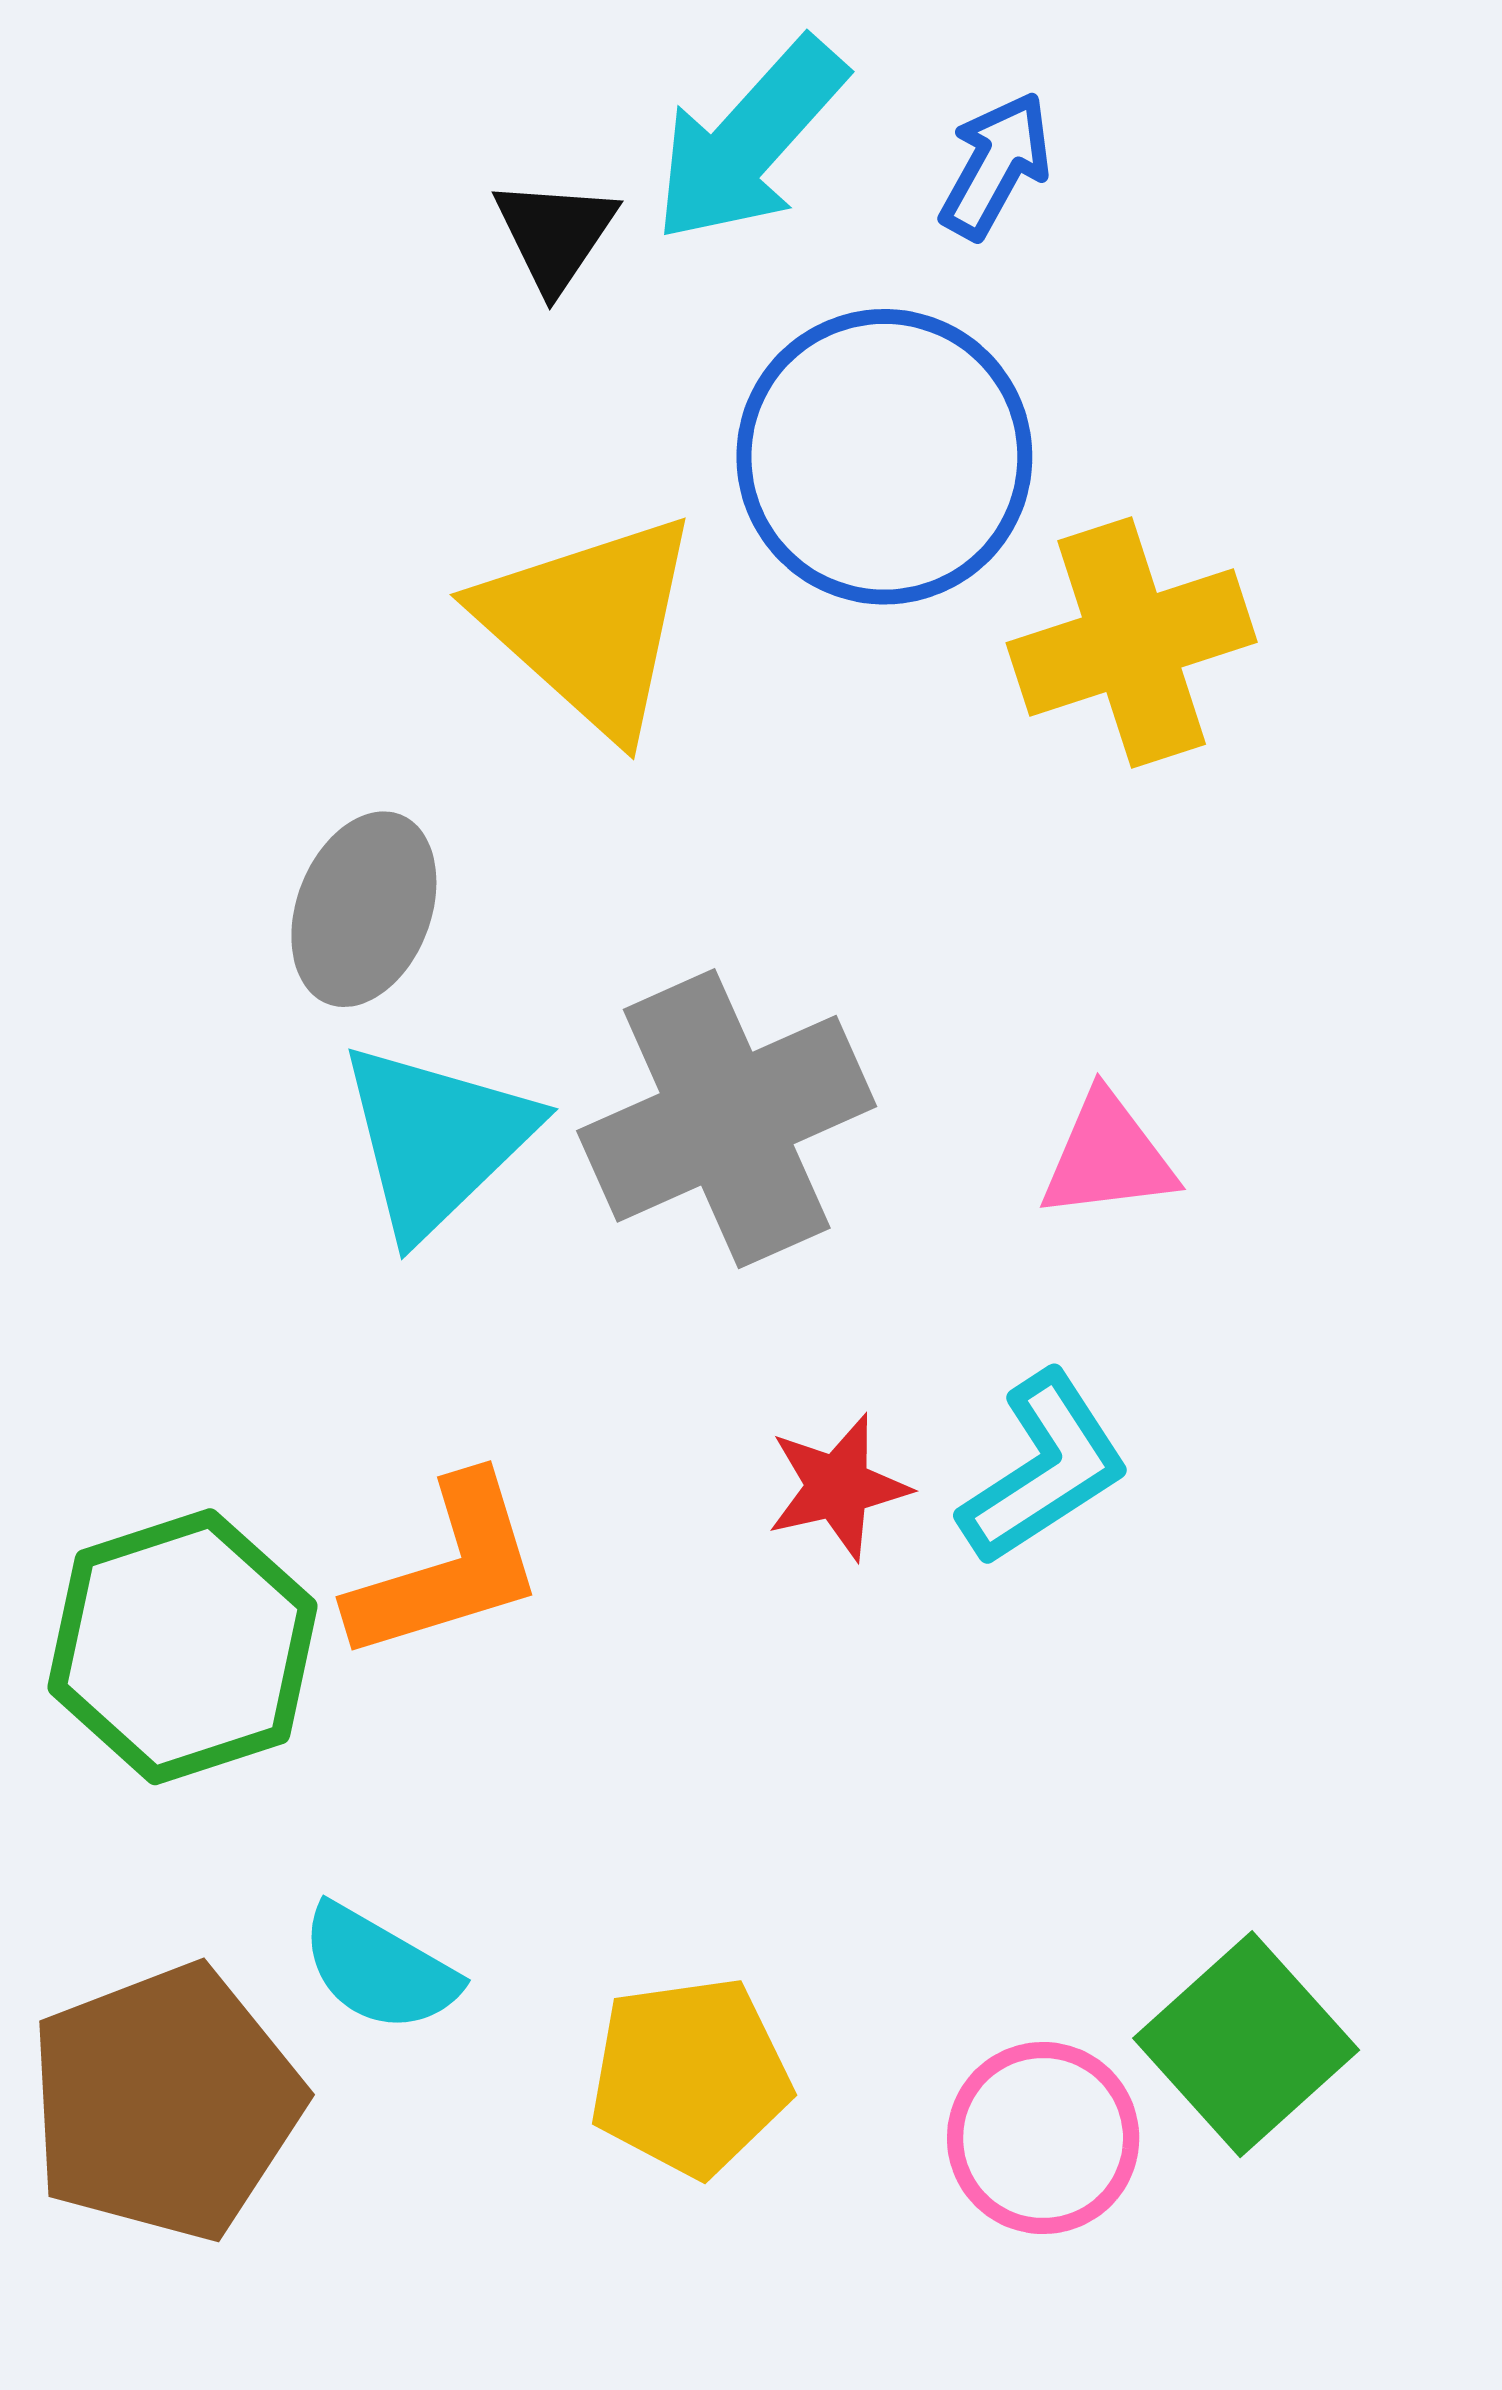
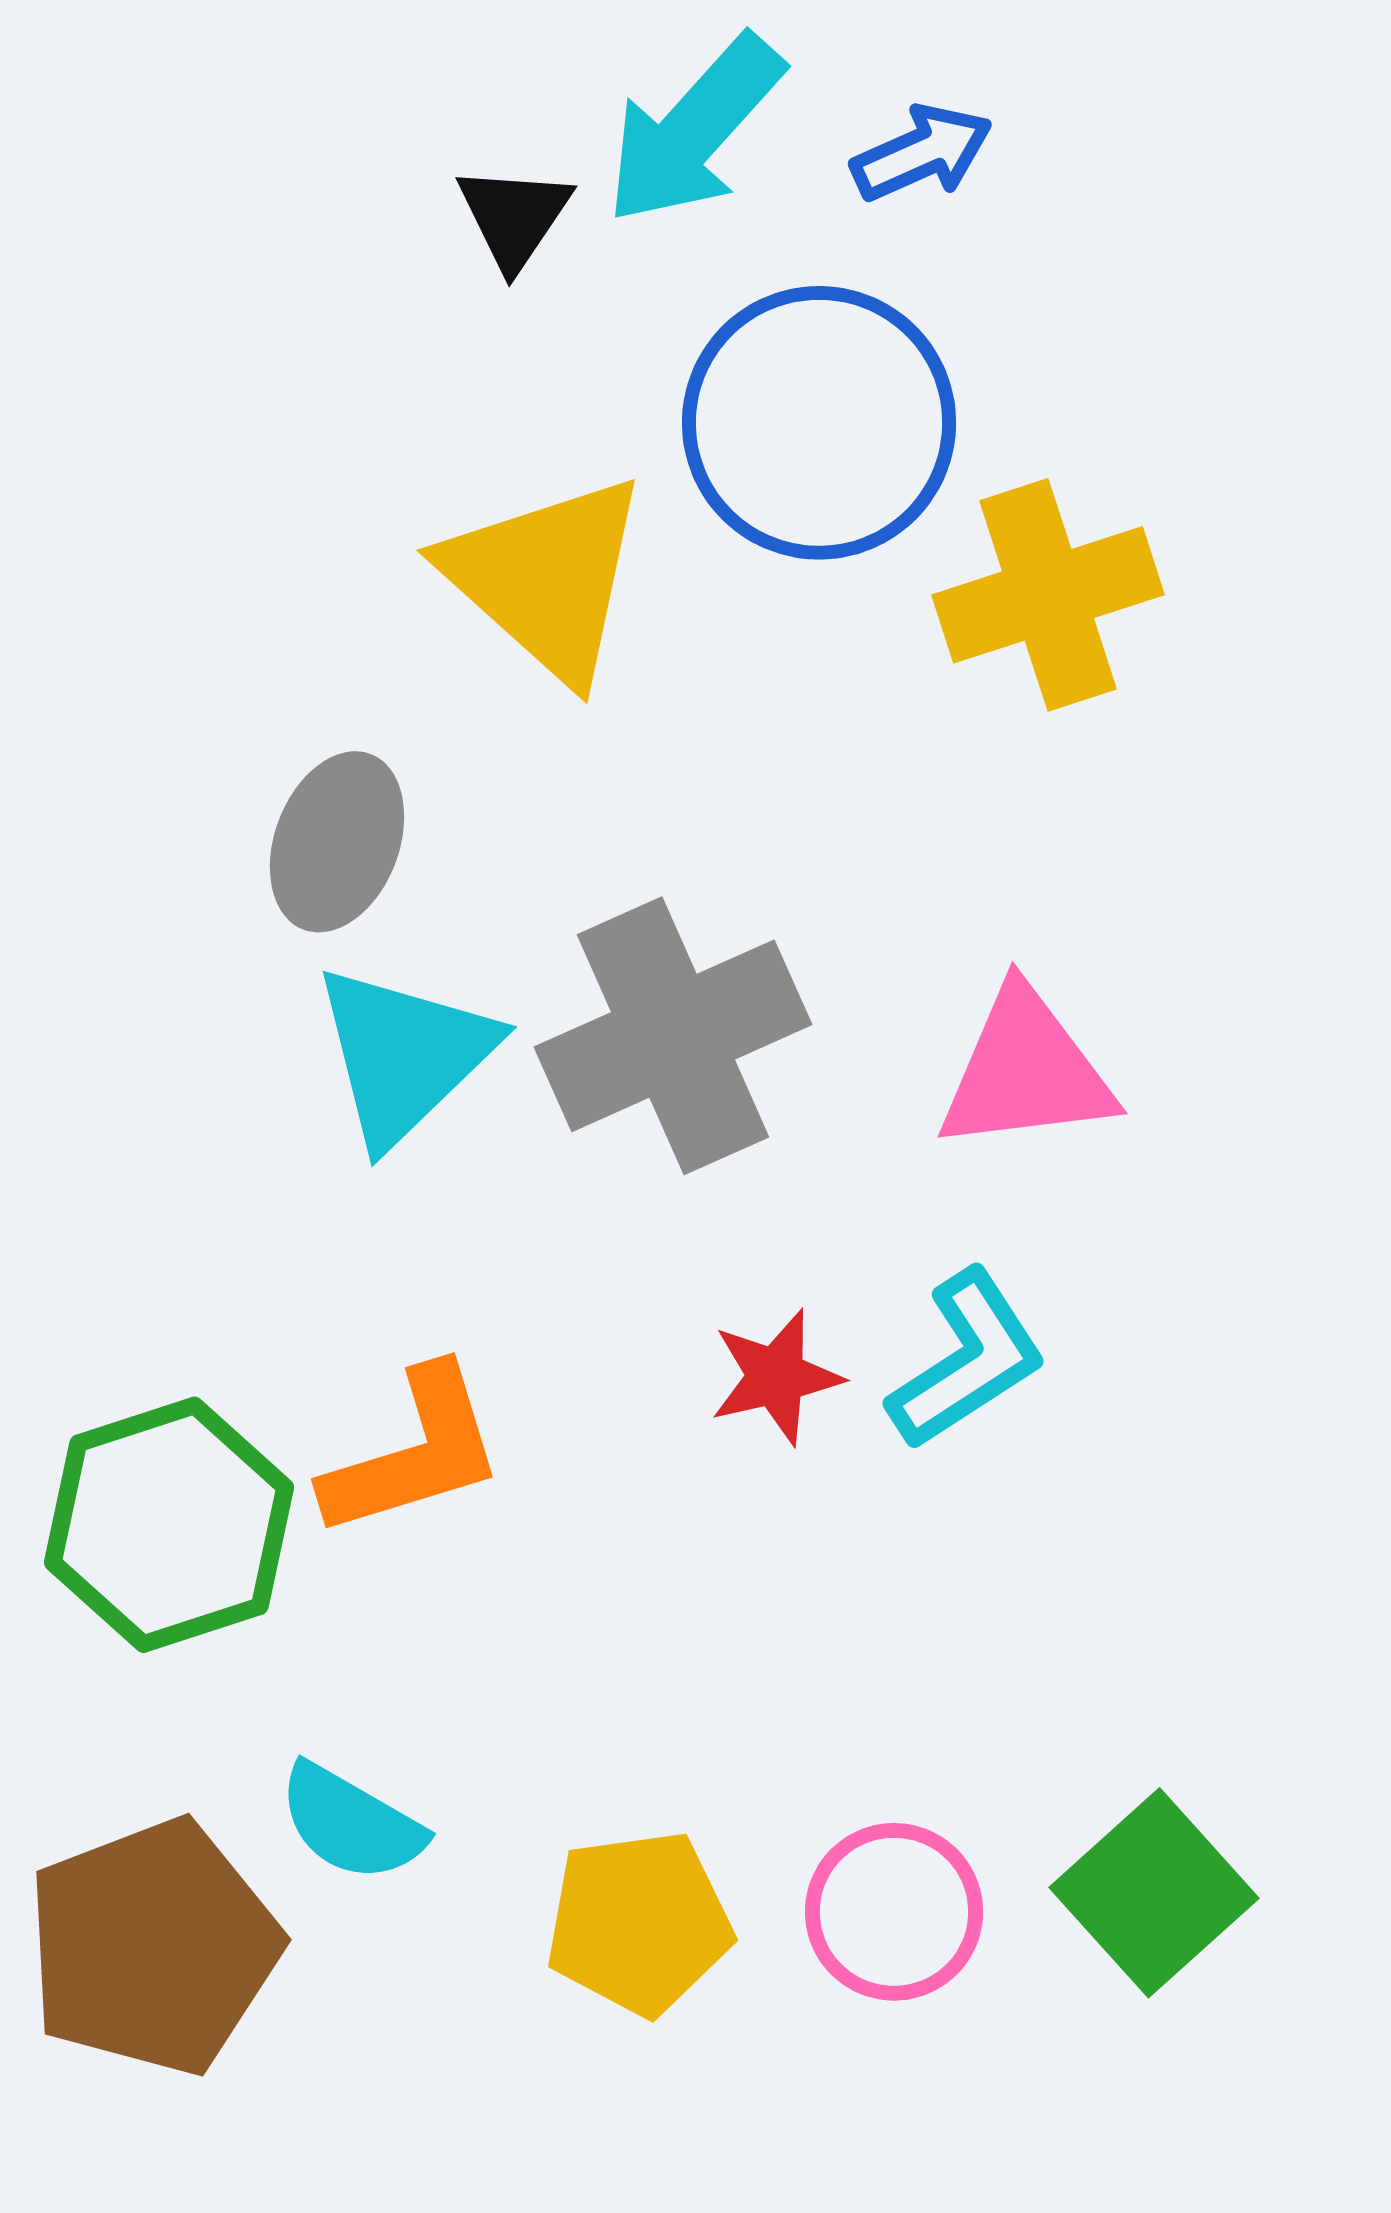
blue arrow: (996, 165) -> (922, 153), turned 37
pink triangle: (1108, 1156) -> (1026, 1071), size x1.4
pink circle: (1043, 2138) -> (894, 1912), moved

